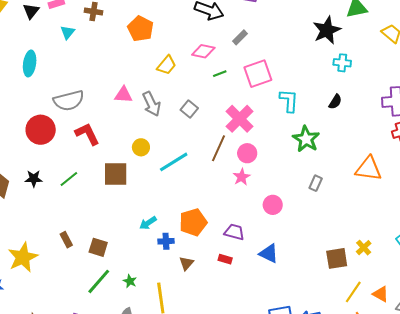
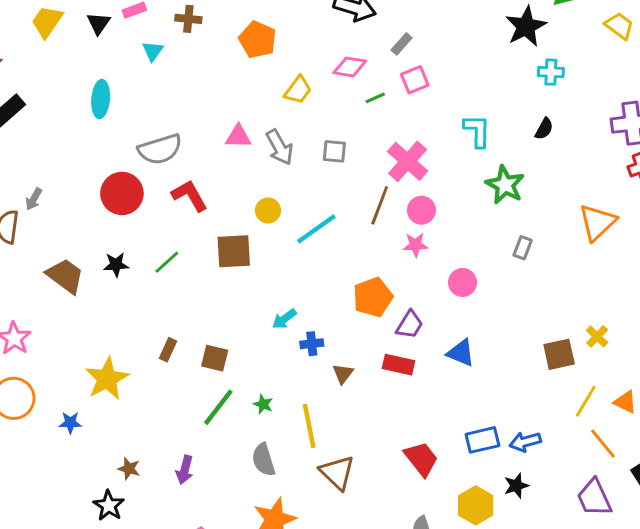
pink square: (258, 74) -> (415, 80), moved, size x0.7
gray square: (189, 109) -> (334, 151), turned -30
orange triangle: (368, 169) -> (597, 222), turned -48
pink star: (242, 177) -> (415, 245), turned 30
orange pentagon: (193, 222) -> (373, 297), moved
purple trapezoid: (234, 232) -> (410, 325), turned 110
brown rectangle: (66, 240) -> (168, 350), turned 56
red rectangle: (225, 259) -> (398, 365), size x1.5

